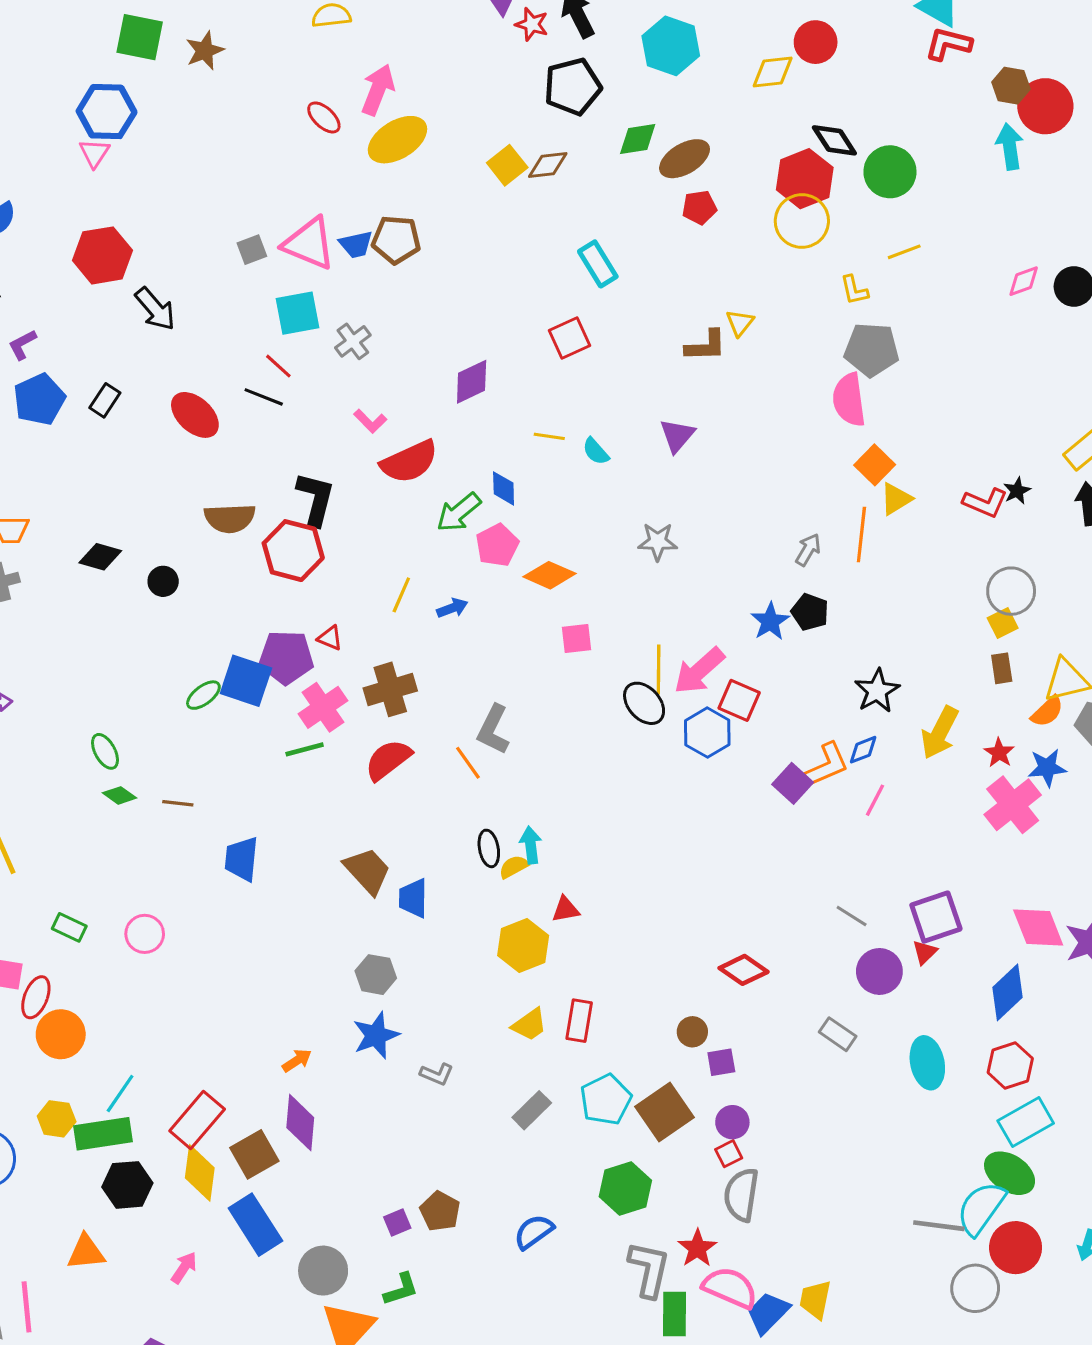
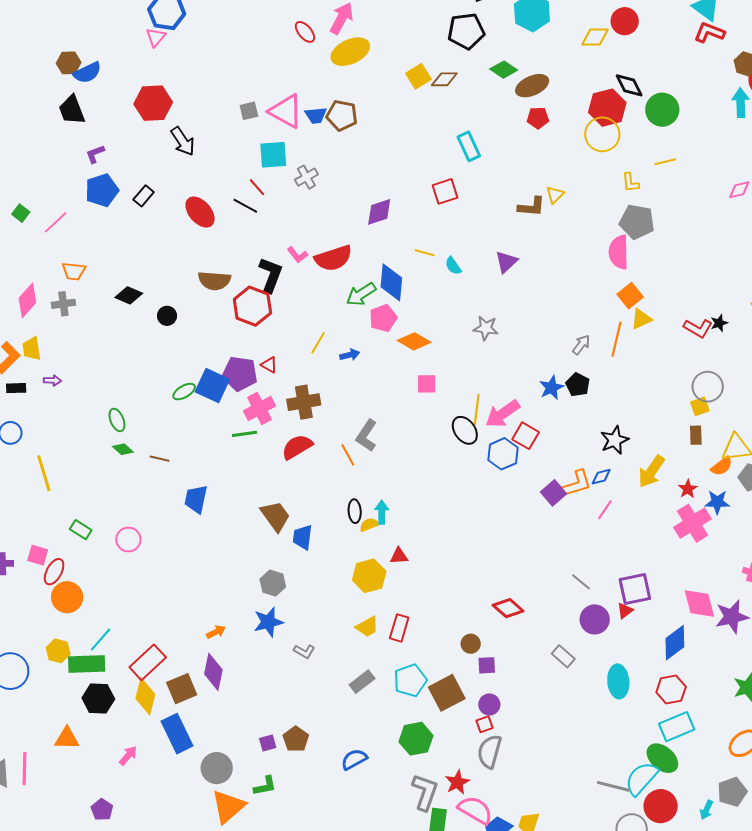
green diamond: (638, 139) -> (504, 70), turned 36
pink L-shape: (370, 421) -> (297, 255), moved
blue diamond: (504, 488) -> (391, 282), size x1.6

